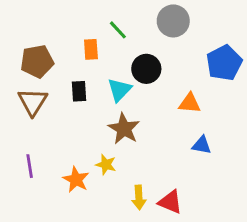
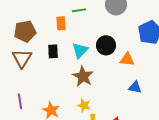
green line: (118, 30) -> (79, 10), turned -56
black circle: (146, 69) -> (106, 45), moved
yellow star: (106, 165) -> (84, 105), moved

